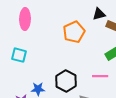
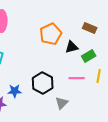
black triangle: (99, 14) -> (72, 47), moved

